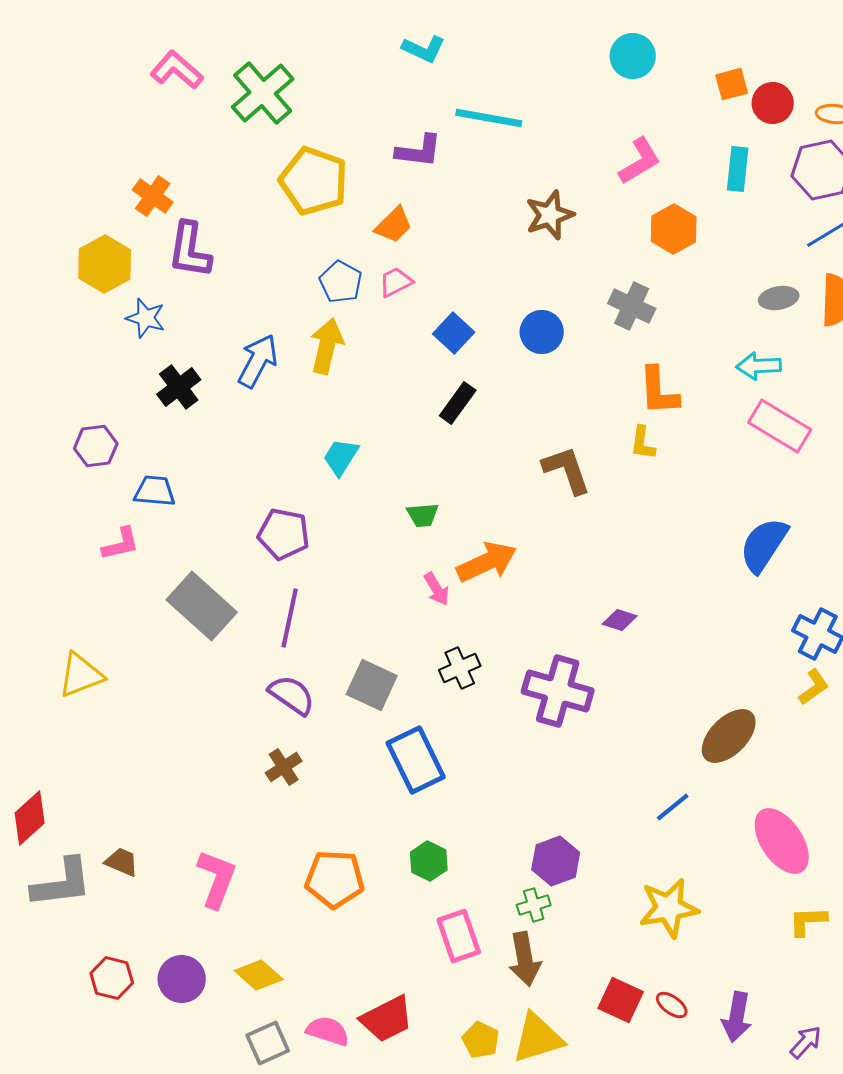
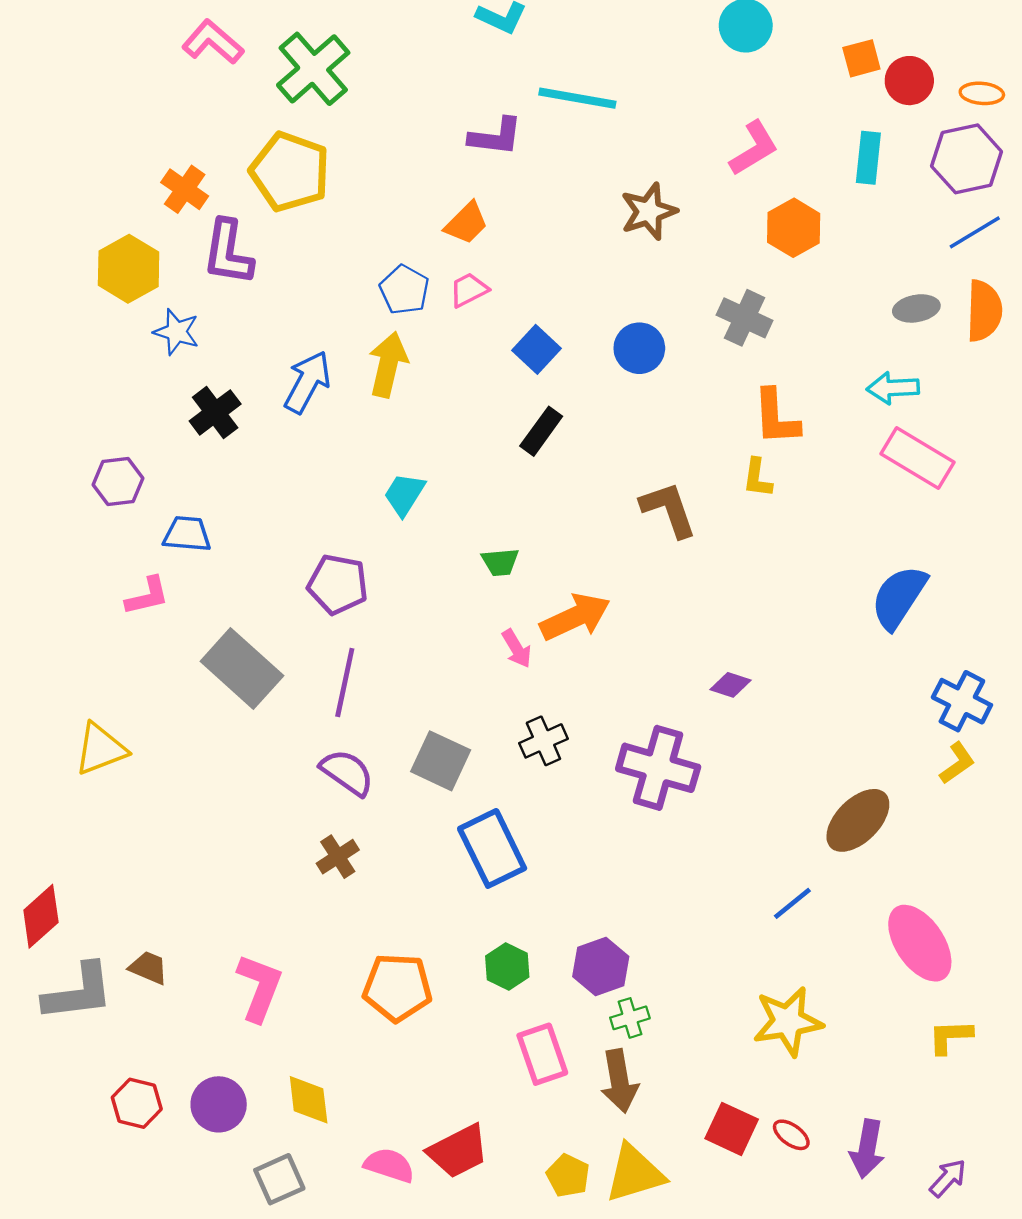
yellow pentagon: (314, 181) -> (290, 172), moved
purple hexagon: (556, 861) -> (601, 966), moved
yellow diamond: (259, 975) -> (309, 1100), turned 42
gray square: (268, 1043) -> (279, 1179), moved

